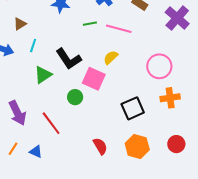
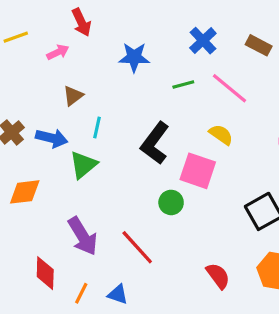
pink line: (119, 29) -> (229, 88), turned 30
yellow semicircle: (111, 57) -> (221, 135), turned 84
black L-shape: (69, 59) -> (155, 143), turned 76
green triangle: (43, 75) -> (83, 165), moved

